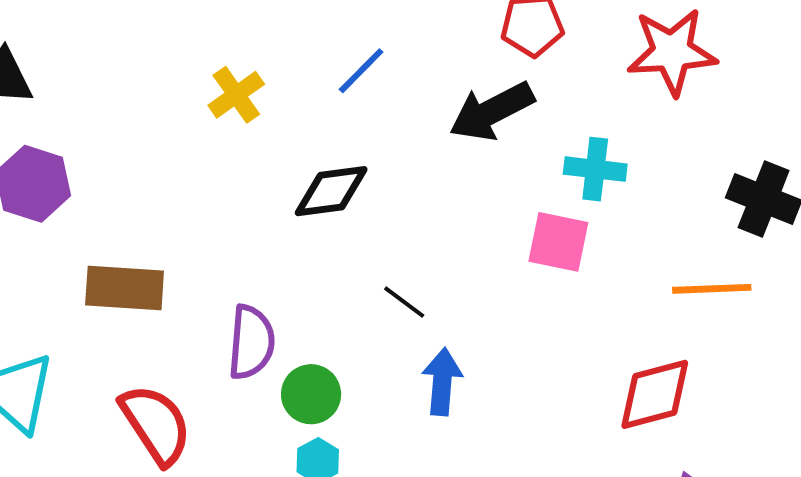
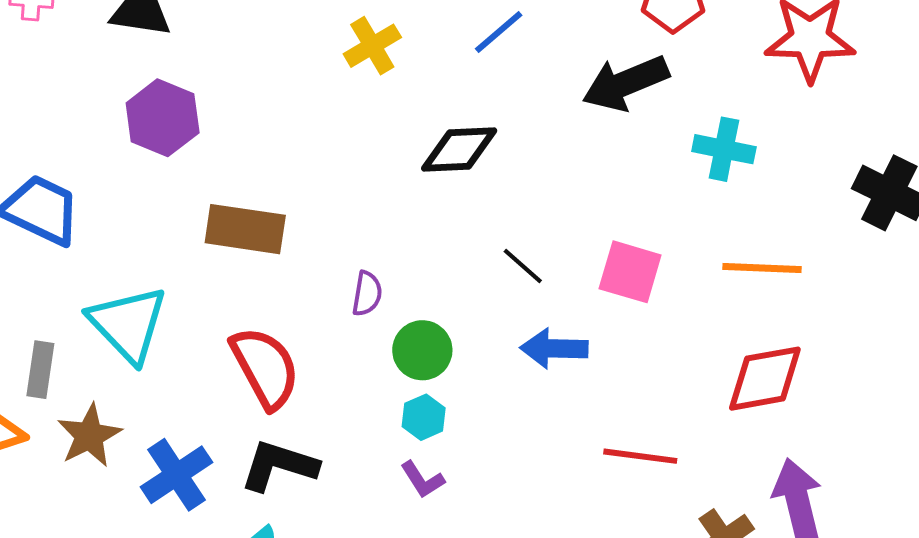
pink square: (558, 242) -> (630, 272), moved
orange line: (712, 289) -> (762, 268), moved
purple semicircle: (251, 342) -> (367, 294), size x0.6
blue arrow: (442, 382) -> (554, 348), turned -98

